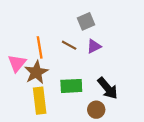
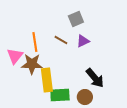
brown star: (36, 72) -> (32, 64), turned 30
green rectangle: (71, 86) -> (60, 95), moved
yellow rectangle: (40, 101) -> (47, 80), moved

